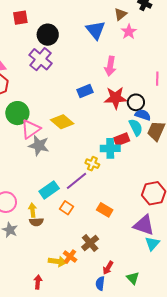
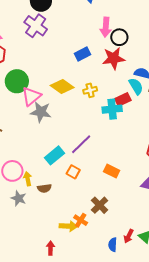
black circle: (136, 102) -> (119, 37), moved
yellow cross: (92, 164) -> (90, 90), moved, turned -32
yellow arrow: (33, 210) -> (28, 179), moved
red arrow: (108, 268) -> (129, 236), moved

